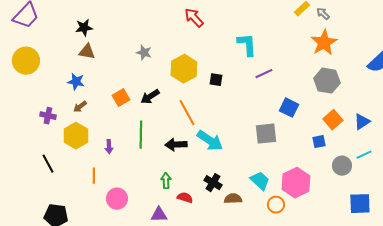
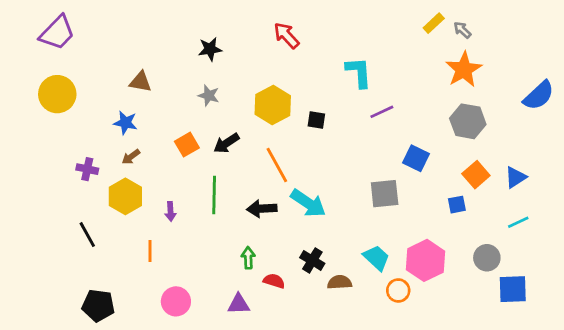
black star: (84, 28) -> (210, 49), moved
gray star: (144, 53) -> (209, 95), moved
gray circle: (342, 166) -> (487, 258), moved
pink circle: (117, 199) -> (176, 301), moved

